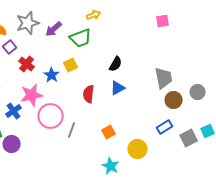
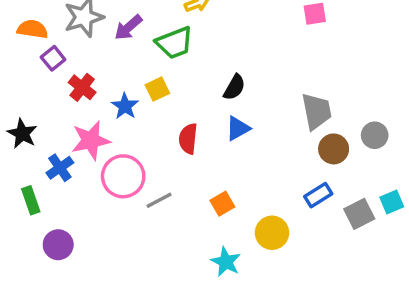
gray line: (72, 130) -> (159, 200), turned 42
purple circle: (12, 144) -> (58, 245), moved

